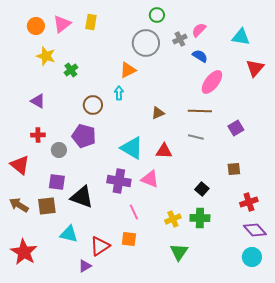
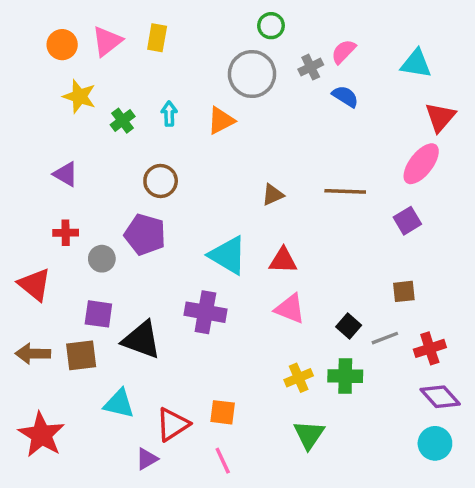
pink ellipse: (212, 82) -> (421, 164), moved
cyan arrow: (119, 93) -> (169, 114), moved
gray line: (196, 137) -> (385, 338), moved, turned -35
pink triangle: (150, 179) -> (290, 309), moved
brown arrow: (19, 205) -> (33, 354), turned -30
pink line: (134, 212) -> (223, 461), moved

